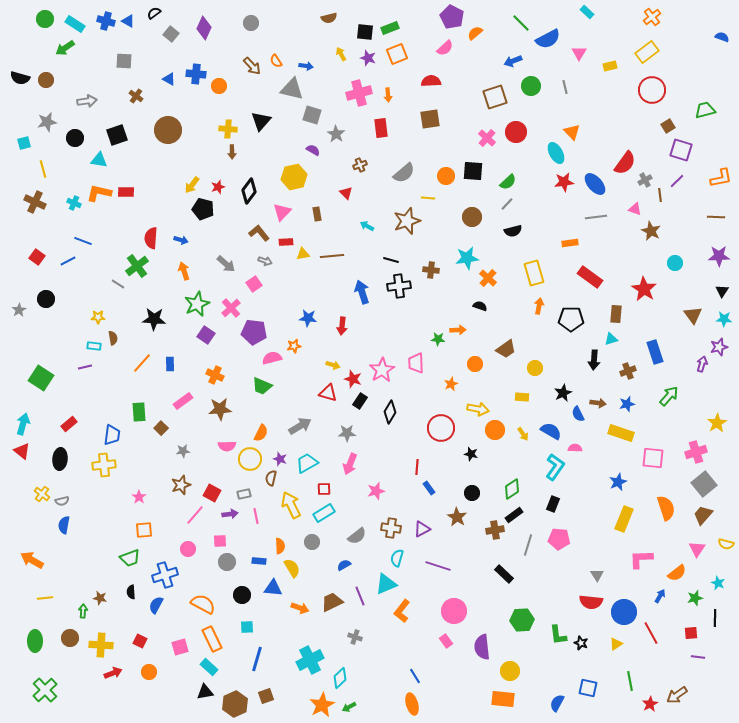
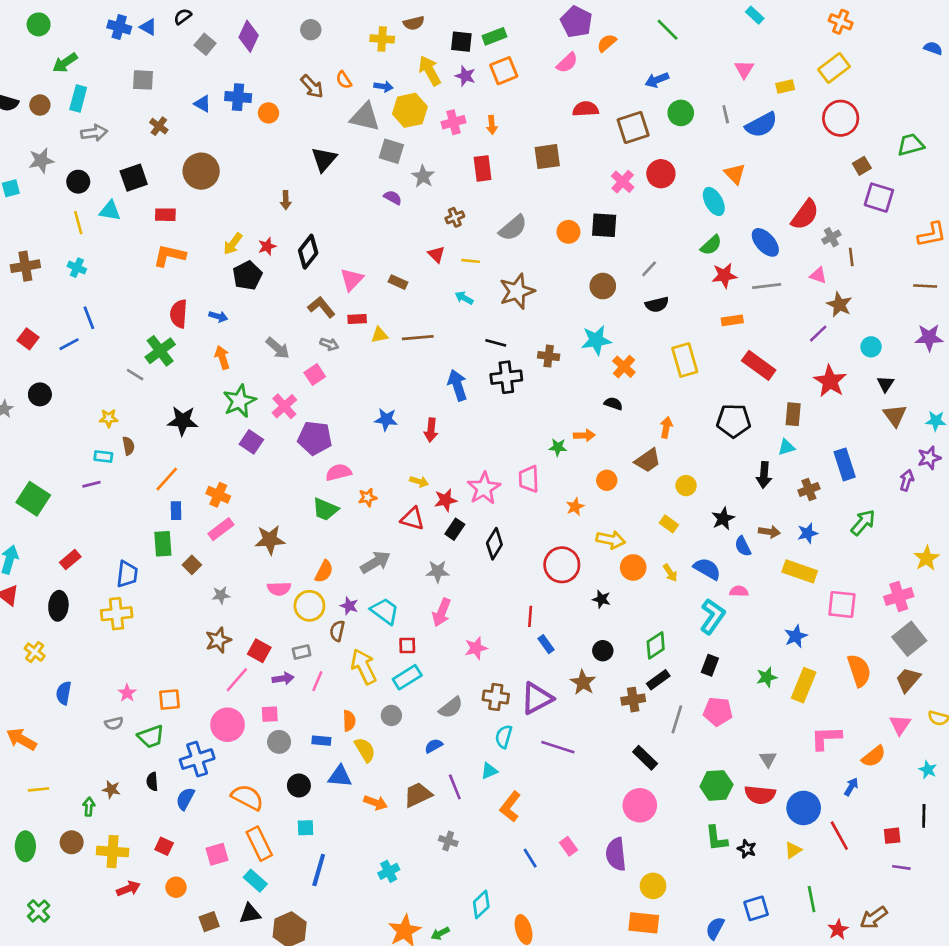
orange cross: (652, 17) -> (841, 22), turned -30
cyan rectangle: (75, 24) -> (78, 98), moved, turned 72
blue semicircle: (548, 39) -> (761, 125), moved
yellow arrow: (341, 54) -> (430, 71), size x1.6
red semicircle: (431, 81) -> (586, 109), moved
pink cross: (359, 93) -> (453, 122), size x0.7
yellow cross: (228, 129) -> (382, 39), moved
yellow line: (43, 169) -> (78, 223), moved
yellow hexagon: (294, 177) -> (410, 110), moved
purple line: (677, 181) -> (818, 334), moved
green semicircle: (508, 182) -> (711, 245), moved
red star: (564, 182) -> (724, 275), moved
red rectangle: (126, 192) -> (165, 215), moved
orange L-shape: (99, 193) -> (169, 256), moved
yellow line: (428, 198) -> (471, 261), moved
brown cross: (35, 202) -> (25, 266), turned -35
black pentagon: (203, 209) -> (247, 275), turned 30
brown rectangle: (317, 214) -> (398, 282), turned -56
blue line: (83, 241) -> (89, 318), turned 48
black triangle: (722, 291) -> (886, 384), moved
orange arrow: (539, 306) -> (666, 427), moved
orange star: (294, 346) -> (368, 497), moved
blue rectangle: (170, 364) -> (176, 511), moved
orange cross: (215, 375) -> (218, 495), moved
red star: (353, 379) -> (446, 500), turned -30
yellow rectangle: (522, 397) -> (669, 524), turned 32
cyan trapezoid: (307, 463) -> (385, 611), turned 65
pink star: (139, 497) -> (127, 693), moved
gray semicircle: (62, 501) -> (114, 723), moved
pink line: (256, 516) -> (317, 681), turned 35
purple triangle: (422, 529) -> (537, 698), size x1.5
pink circle: (188, 549) -> (228, 725), size x1.6
cyan triangle: (386, 584) -> (489, 771), size x0.6
green star: (695, 598) -> (767, 677), moved
pink circle: (454, 611) -> (640, 805), moved
green hexagon: (522, 620) -> (716, 785), moved
cyan cross: (310, 660) -> (389, 871), size x0.6
blue line: (415, 676) -> (530, 858), moved
cyan diamond: (340, 678) -> (481, 904), moved
blue square: (588, 688) -> (756, 908), turned -30
green cross: (45, 690) -> (39, 911), size x0.7
brown square: (266, 696) -> (209, 922), moved

